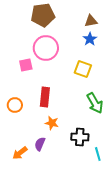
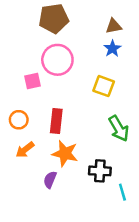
orange circle: (15, 105) -> (19, 120), moved
orange star: (52, 123) -> (65, 153), size x1.5
orange arrow: (20, 153) -> (25, 150), moved

